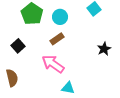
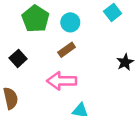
pink arrow: (53, 64) -> (62, 81), turned -35

